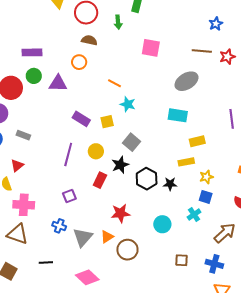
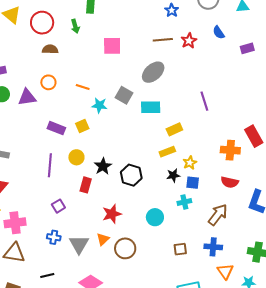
orange circle: (79, 62) -> (48, 82), moved
gray square: (131, 142) -> (124, 95), moved
black star: (170, 184) -> (173, 175), moved
cyan cross: (194, 215) -> (184, 202), turned 32

